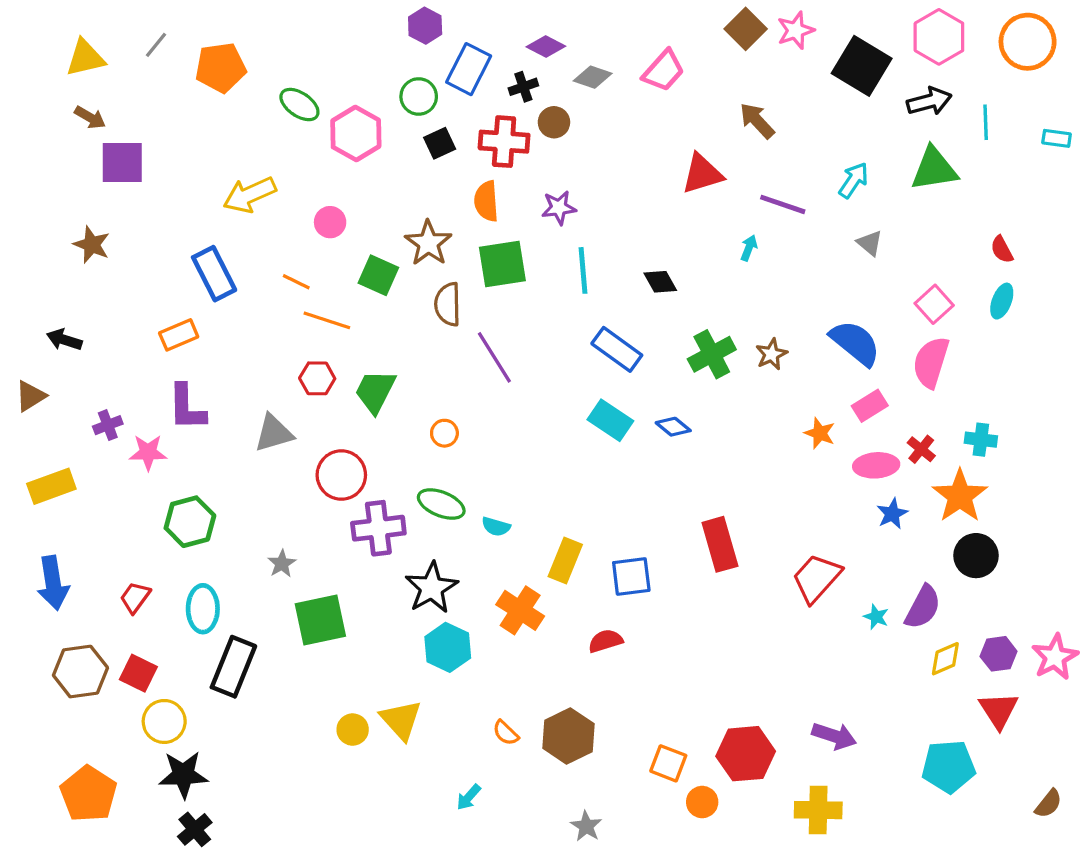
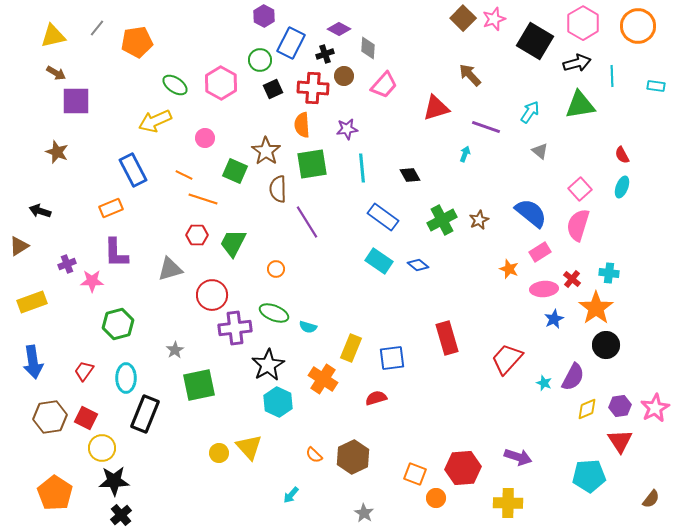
pink trapezoid: (664, 71) -> (384, 85), moved
gray diamond: (593, 77) -> (368, 48), turned 75
green ellipse: (299, 105) -> (175, 85), moved

